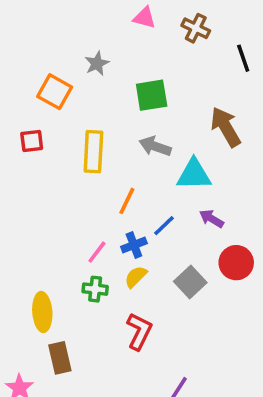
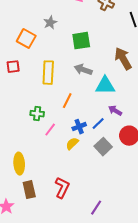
blue line: (164, 226) -> (98, 124), moved
blue cross: (134, 245) -> (79, 127), moved
green cross: (95, 289) -> (37, 114), moved
red L-shape: (139, 331) -> (62, 188), moved

